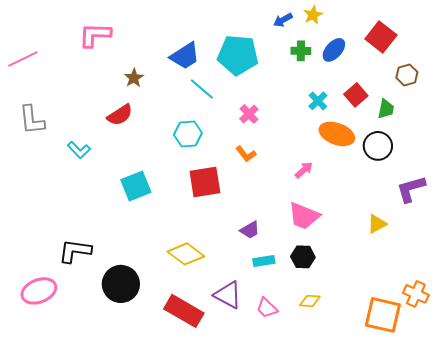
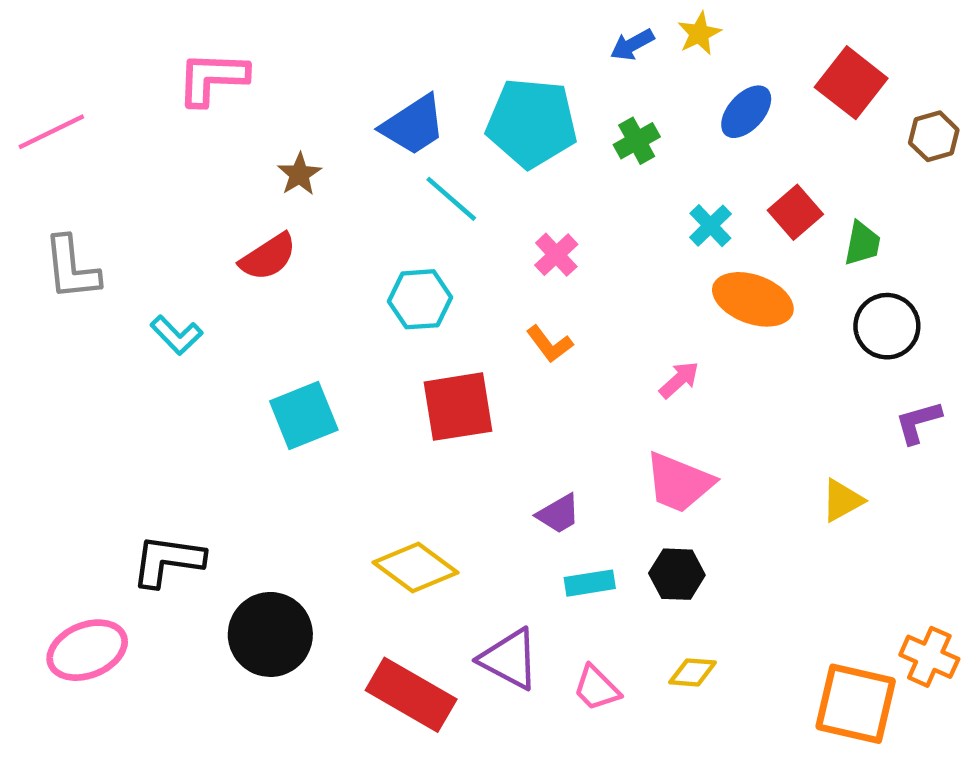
green cross: (301, 51) -> (637, 141), moved, turned -30
brown hexagon: (407, 75) -> (934, 136), moved
black circle: (378, 146) -> (887, 326), moved
purple L-shape: (411, 189) -> (918, 422), size x0.7

